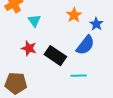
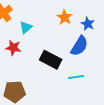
cyan triangle: (34, 21) -> (26, 27), turned 32
red star: (29, 48) -> (13, 48), moved

